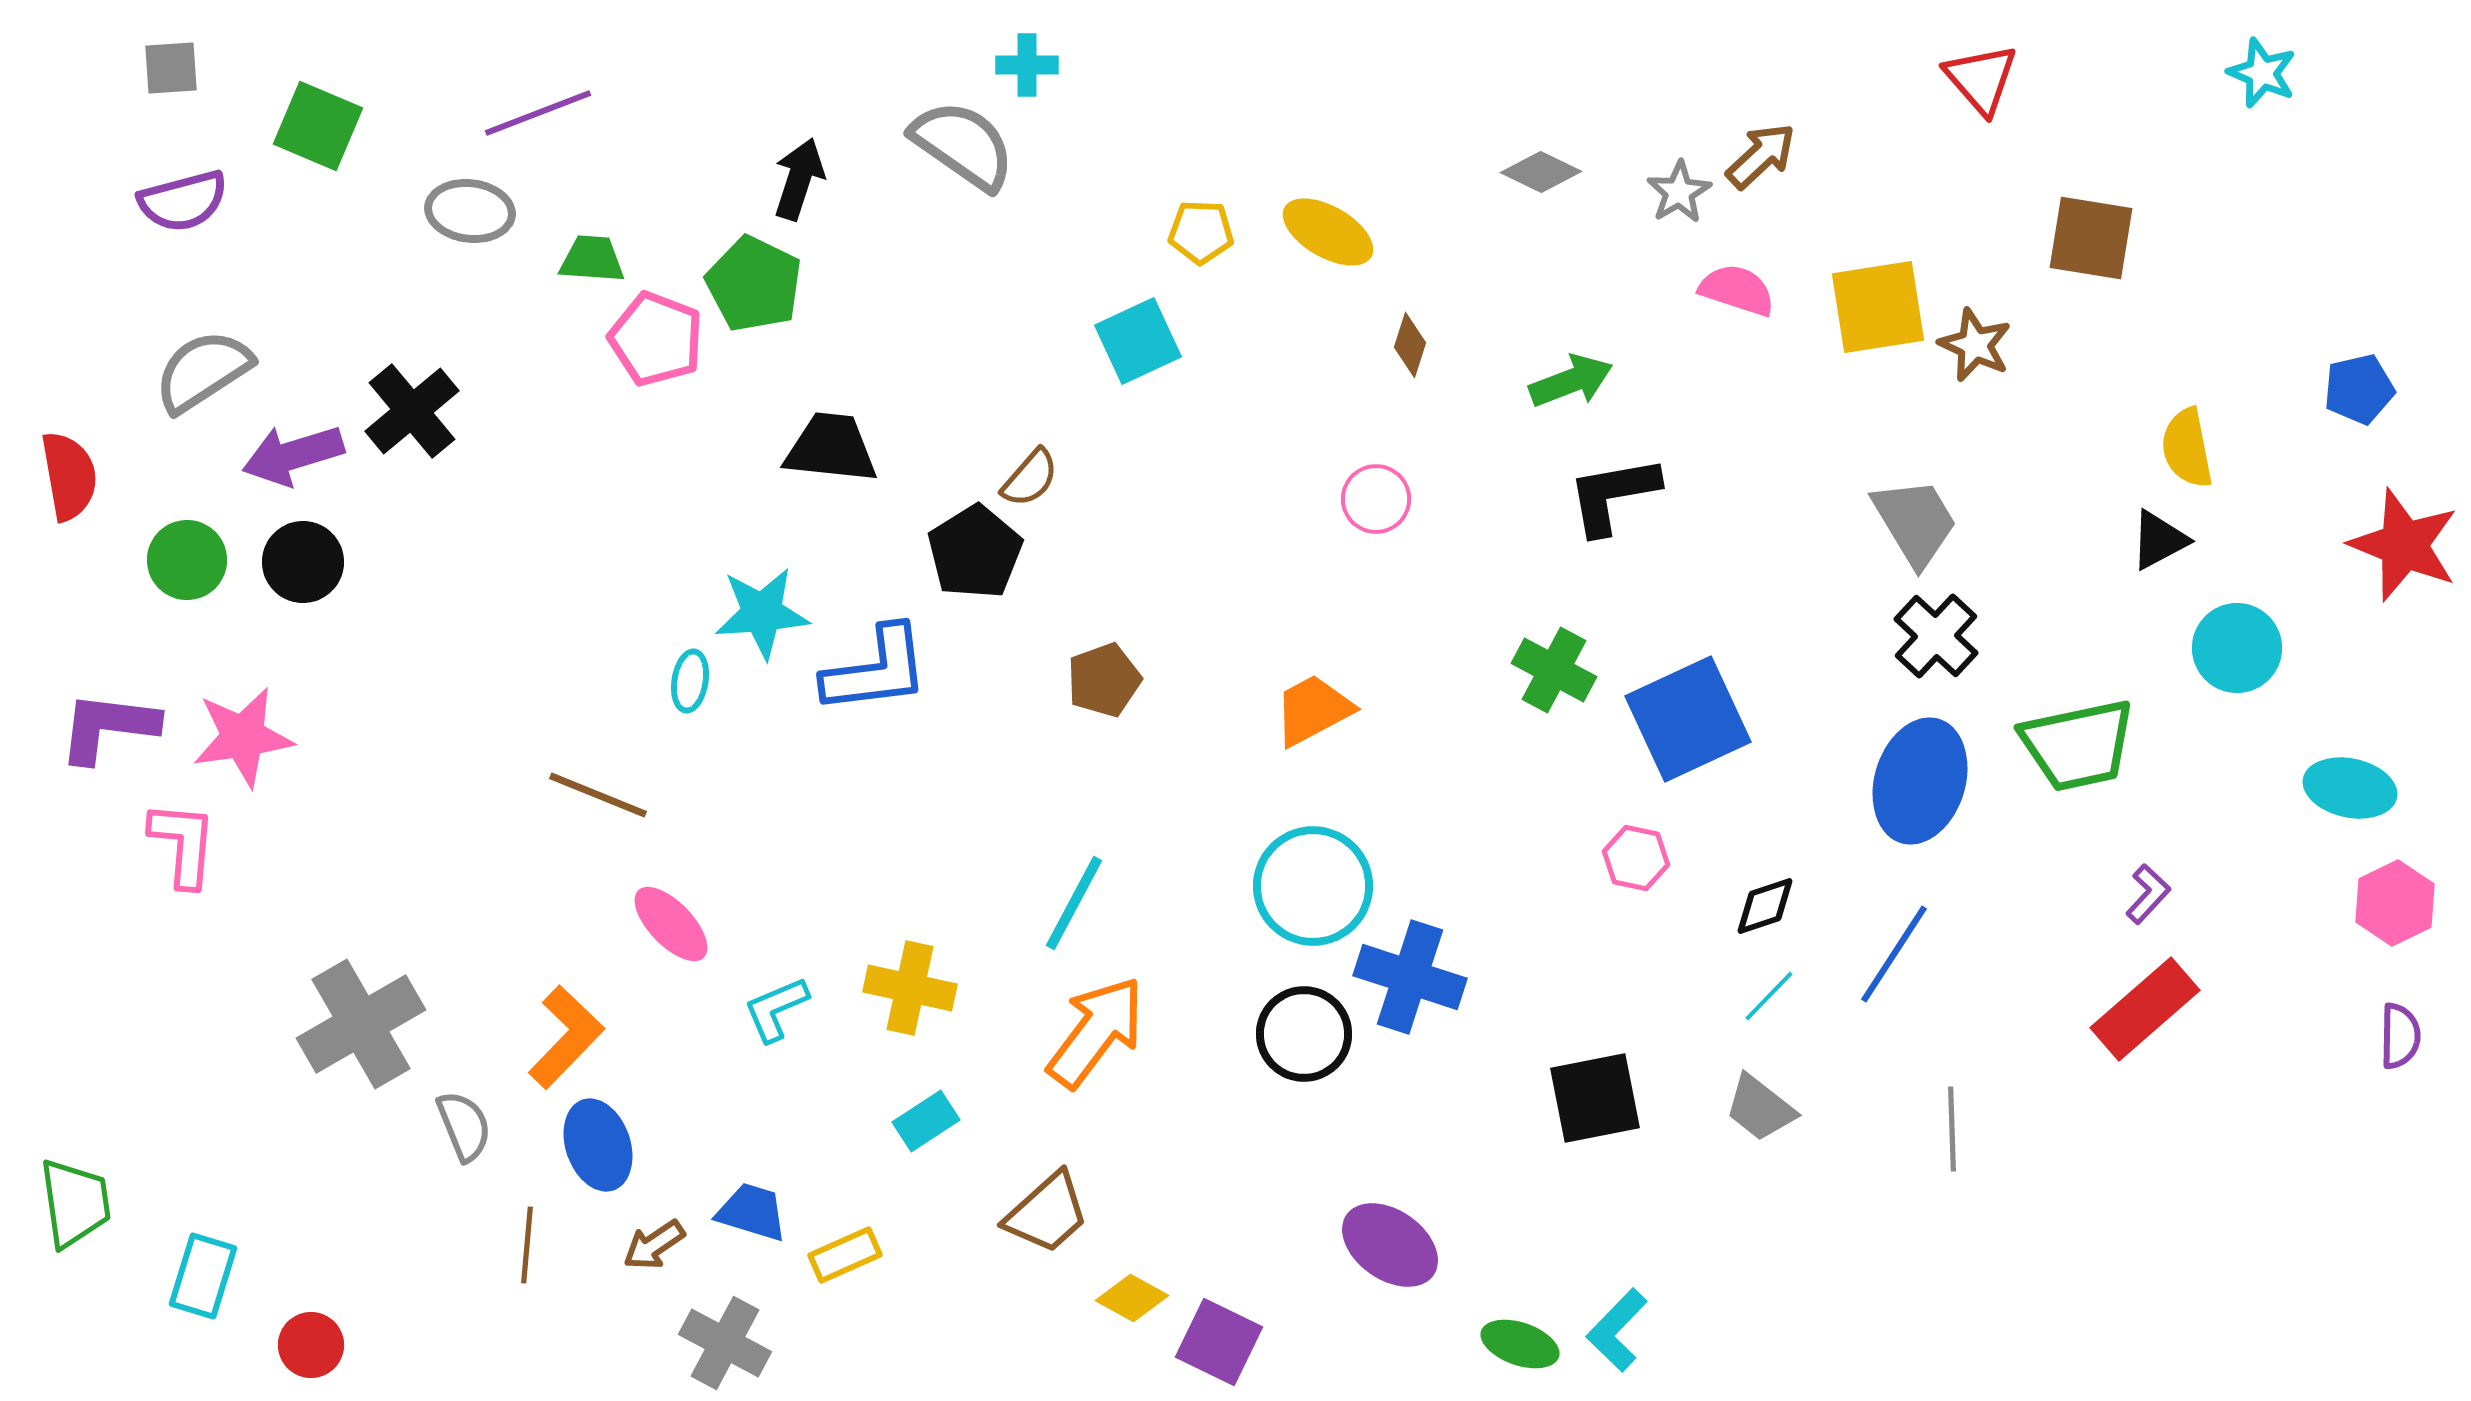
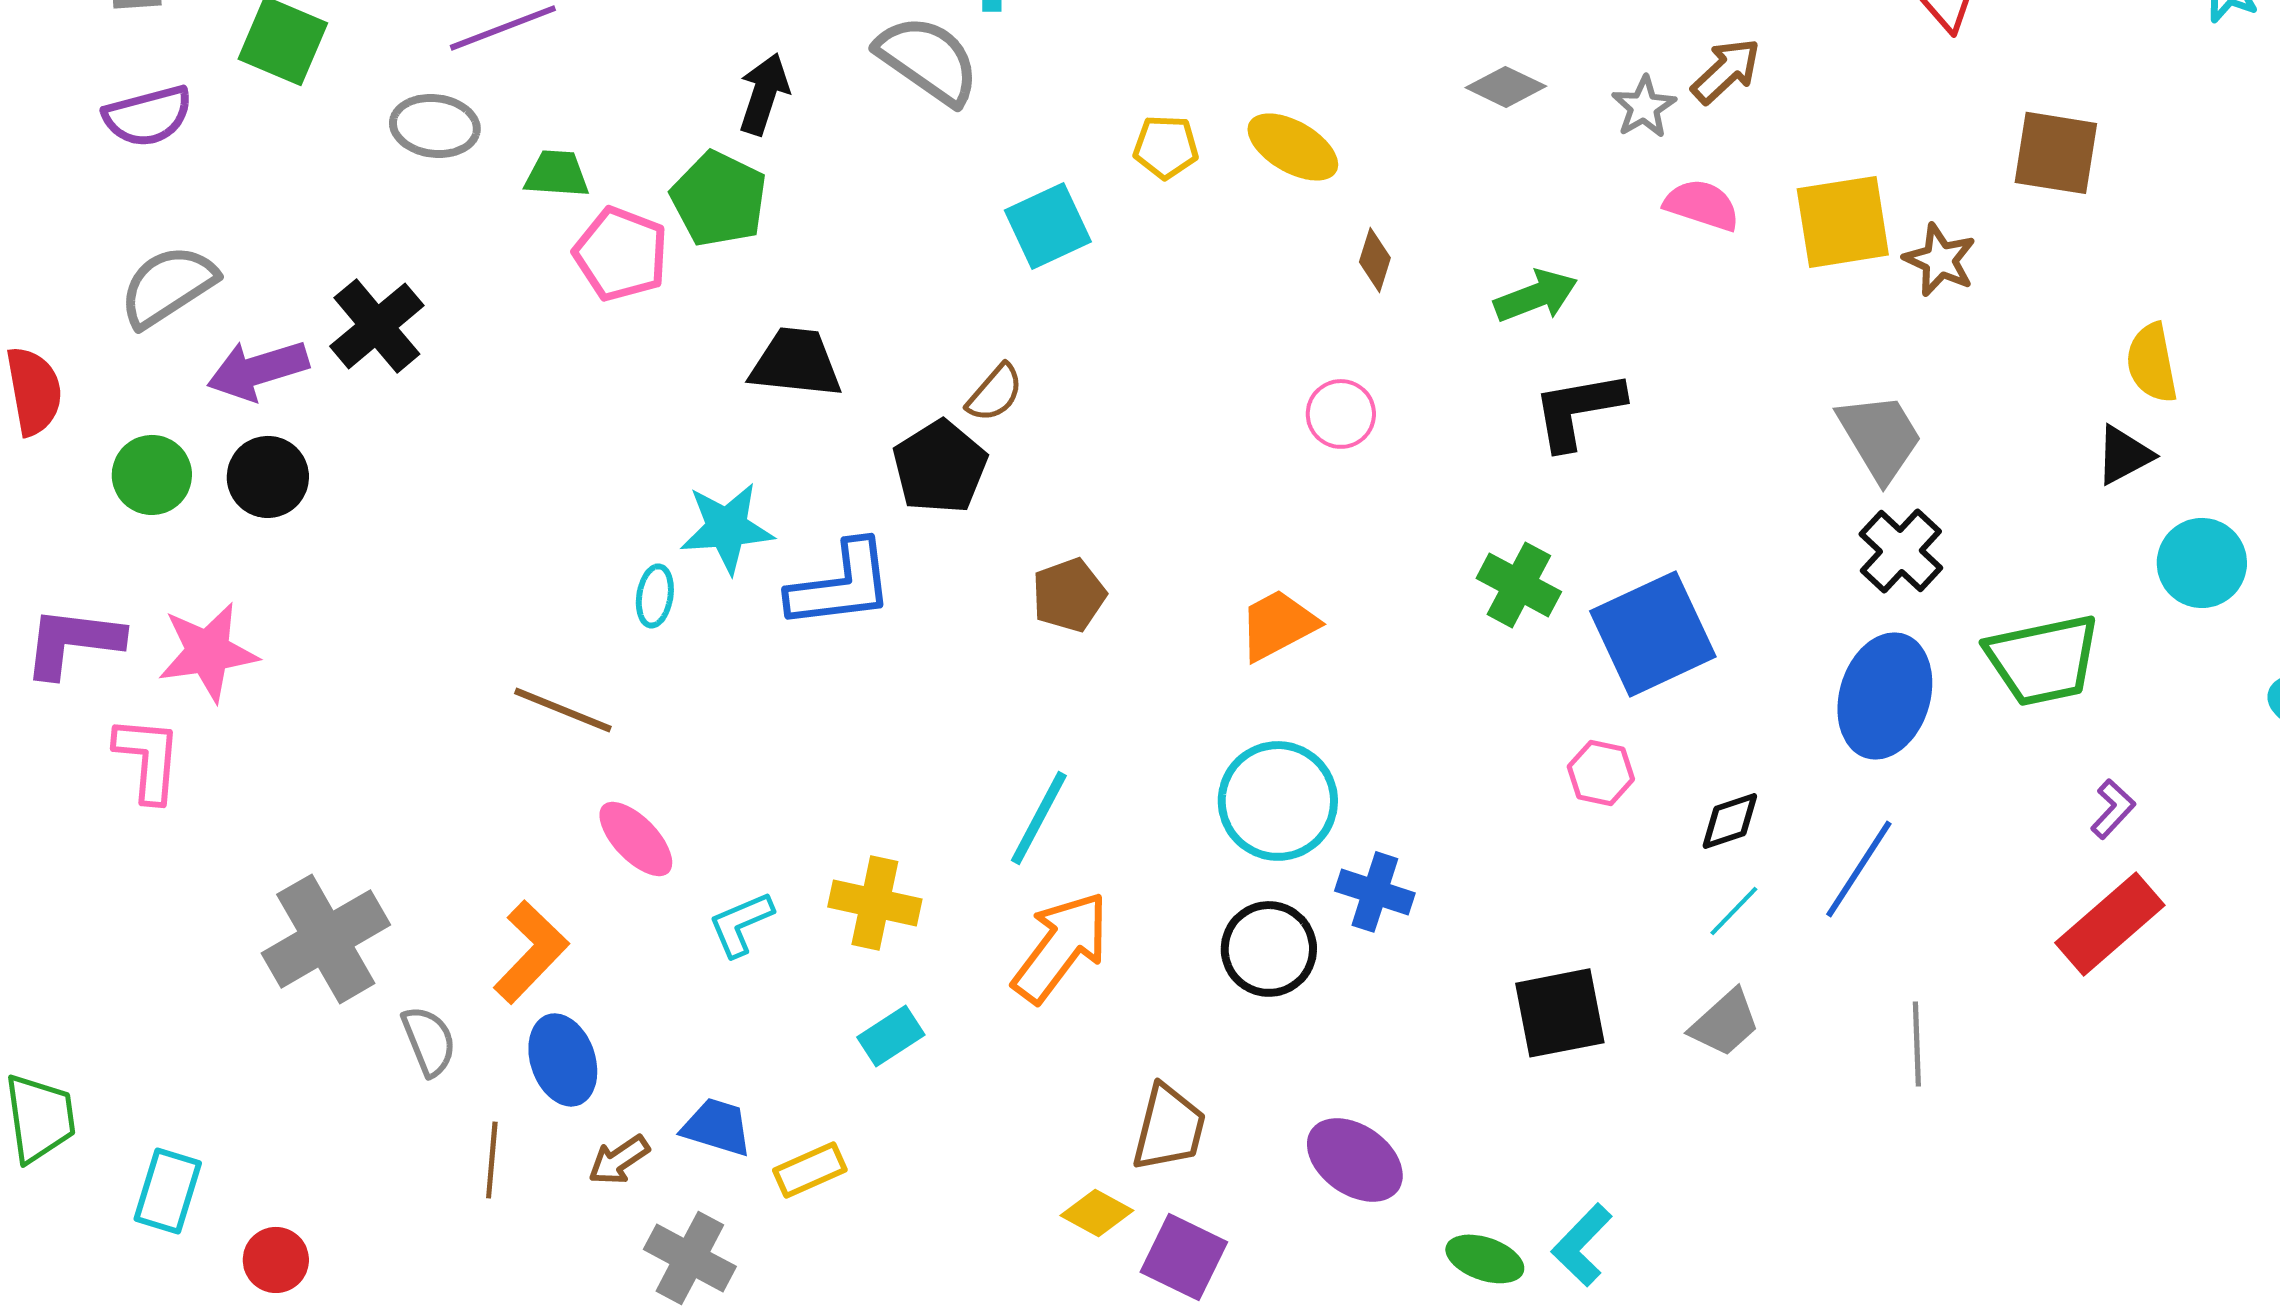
cyan square: (1138, 341) -> (1048, 226), moved
blue cross: (1410, 977) -> (1375, 892), size x0.7
gray trapezoid: (1760, 1108) -> (1725, 1023), turned -80
brown trapezoid: (1047, 1213) -> (1169, 1128), moved, turned -34

